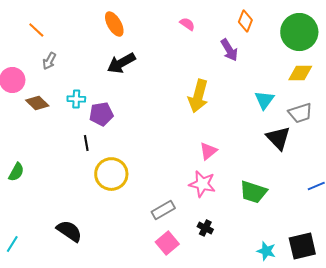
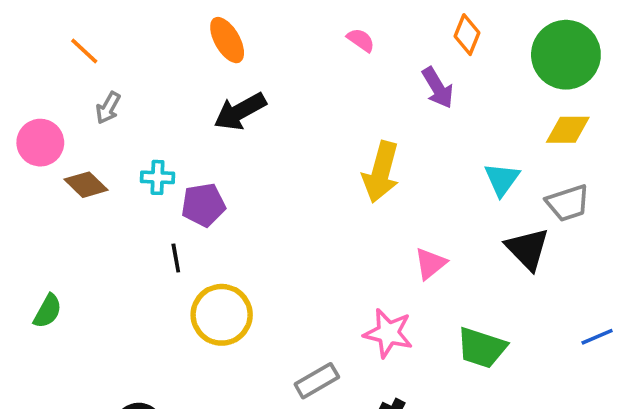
pink triangle: (208, 151) -> (430, 263), moved

